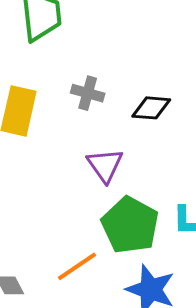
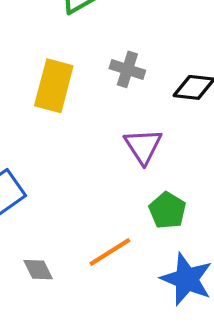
green pentagon: (130, 225) -> (167, 210), size x0.6

